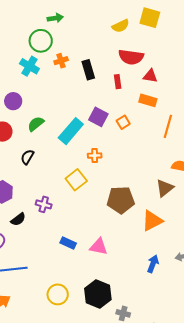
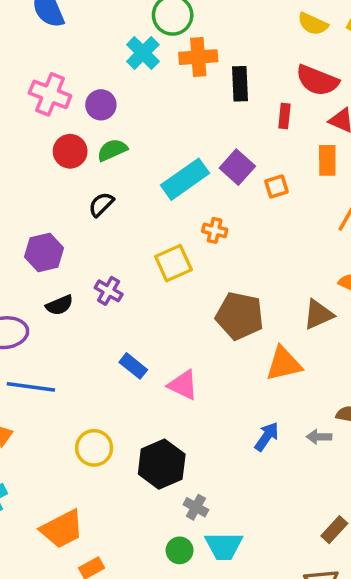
yellow semicircle: (121, 26) -> (313, 24), turned 36
orange cross: (61, 61) -> (198, 57), size x1.5
orange rectangle: (148, 100) -> (327, 160), turned 60
green semicircle: (36, 124) -> (112, 150), moved

